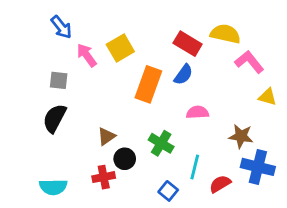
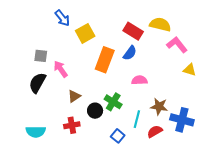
blue arrow: (61, 27) -> (62, 18), moved
pink arrow: (87, 55) -> (61, 69), moved
brown star: (241, 136) -> (159, 106), moved
black circle: (125, 159) -> (95, 111), moved

